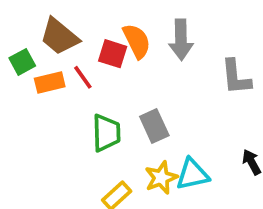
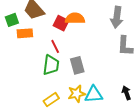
gray arrow: (181, 40) -> (117, 17), moved
orange semicircle: (137, 41) -> (75, 18), turned -72
red line: (83, 77) -> (55, 46), moved

